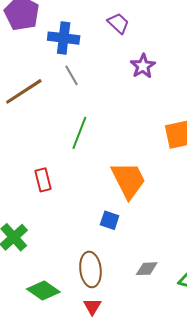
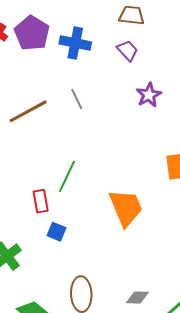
blue cross: (64, 38) -> (75, 43), moved
green line: (79, 133) -> (67, 176), moved
blue square: (110, 220) -> (56, 232), moved

